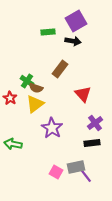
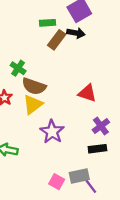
brown rectangle: (60, 69) -> (57, 40), moved
green cross: (27, 81) -> (18, 68), moved
brown semicircle: (36, 88) -> (34, 86), size x1.5
red triangle: (83, 94) -> (87, 93), turned -30

